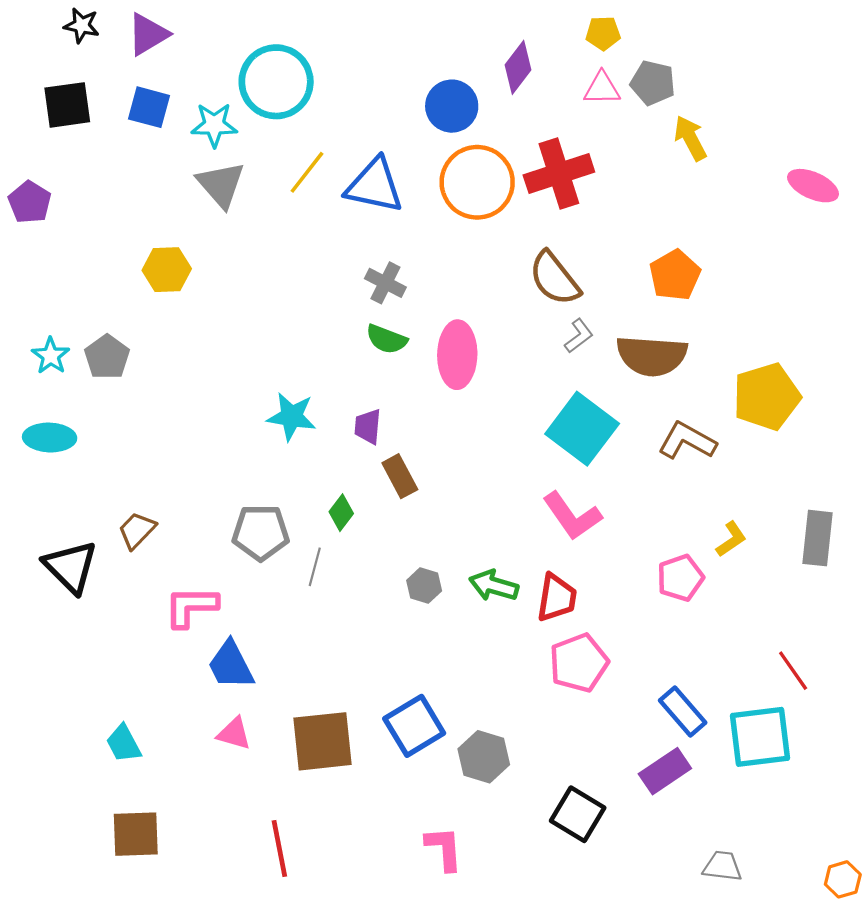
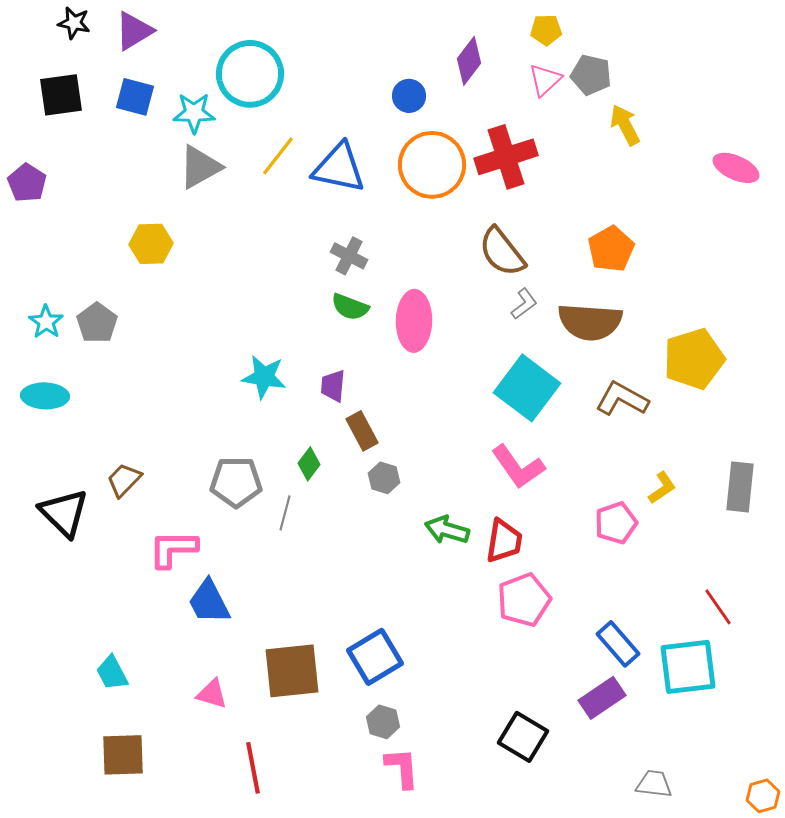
pink triangle: (602, 88) -> (545, 80), turned -42
blue circle: (452, 106) -> (409, 96), size x0.7
gray triangle: (221, 185) -> (200, 167), turned 42
gray hexagon: (424, 586) -> (384, 478), moved
pink triangle: (234, 734) -> (212, 694), moved
gray hexagon: (484, 757) -> (383, 722), moved, size x0.7

